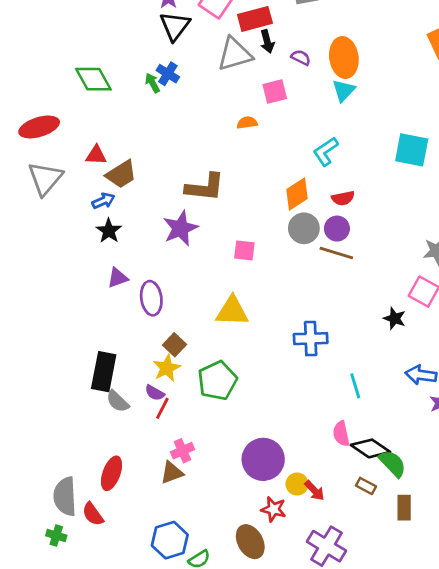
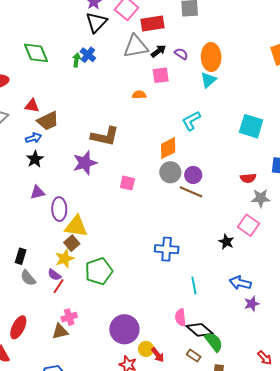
black arrow: (267, 42) -> (158, 51), moved, turned -119
green arrow: (152, 83) -> (77, 60), turned 32
red semicircle: (343, 198) -> (248, 178), moved
yellow triangle: (232, 311) -> (76, 226), moved
black rectangle: (104, 372) -> (21, 256), size x0.6

